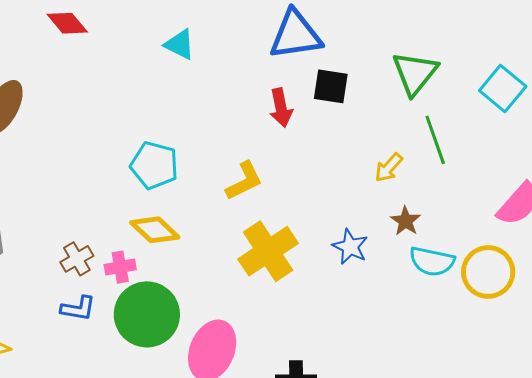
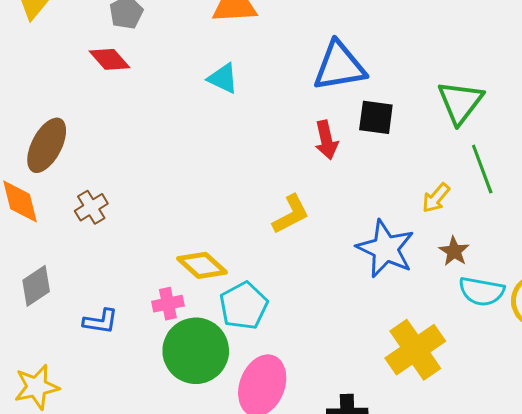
cyan pentagon: (154, 165) -> (244, 306), moved, turned 30
blue star: (350, 247) -> (386, 249), moved, size x1.6
yellow cross: (268, 251) -> (415, 350), moved
brown cross: (77, 259) -> (91, 207), moved
blue L-shape: (78, 308) -> (100, 321), moved

